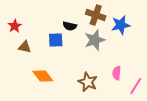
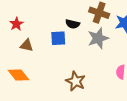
orange diamond: (43, 76) -> (18, 75), moved
brown star: (88, 82) -> (76, 81), moved

